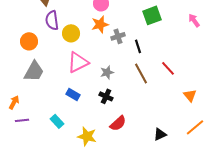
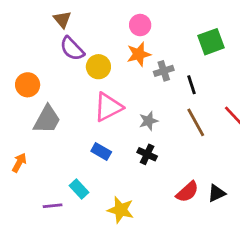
purple semicircle: (52, 20) -> (72, 49), turned -36
orange circle: (29, 41) -> (28, 85), moved
purple line: (22, 120) -> (53, 206), moved
red semicircle: (118, 123) -> (187, 192), moved
black triangle: (160, 134) -> (217, 193), moved

